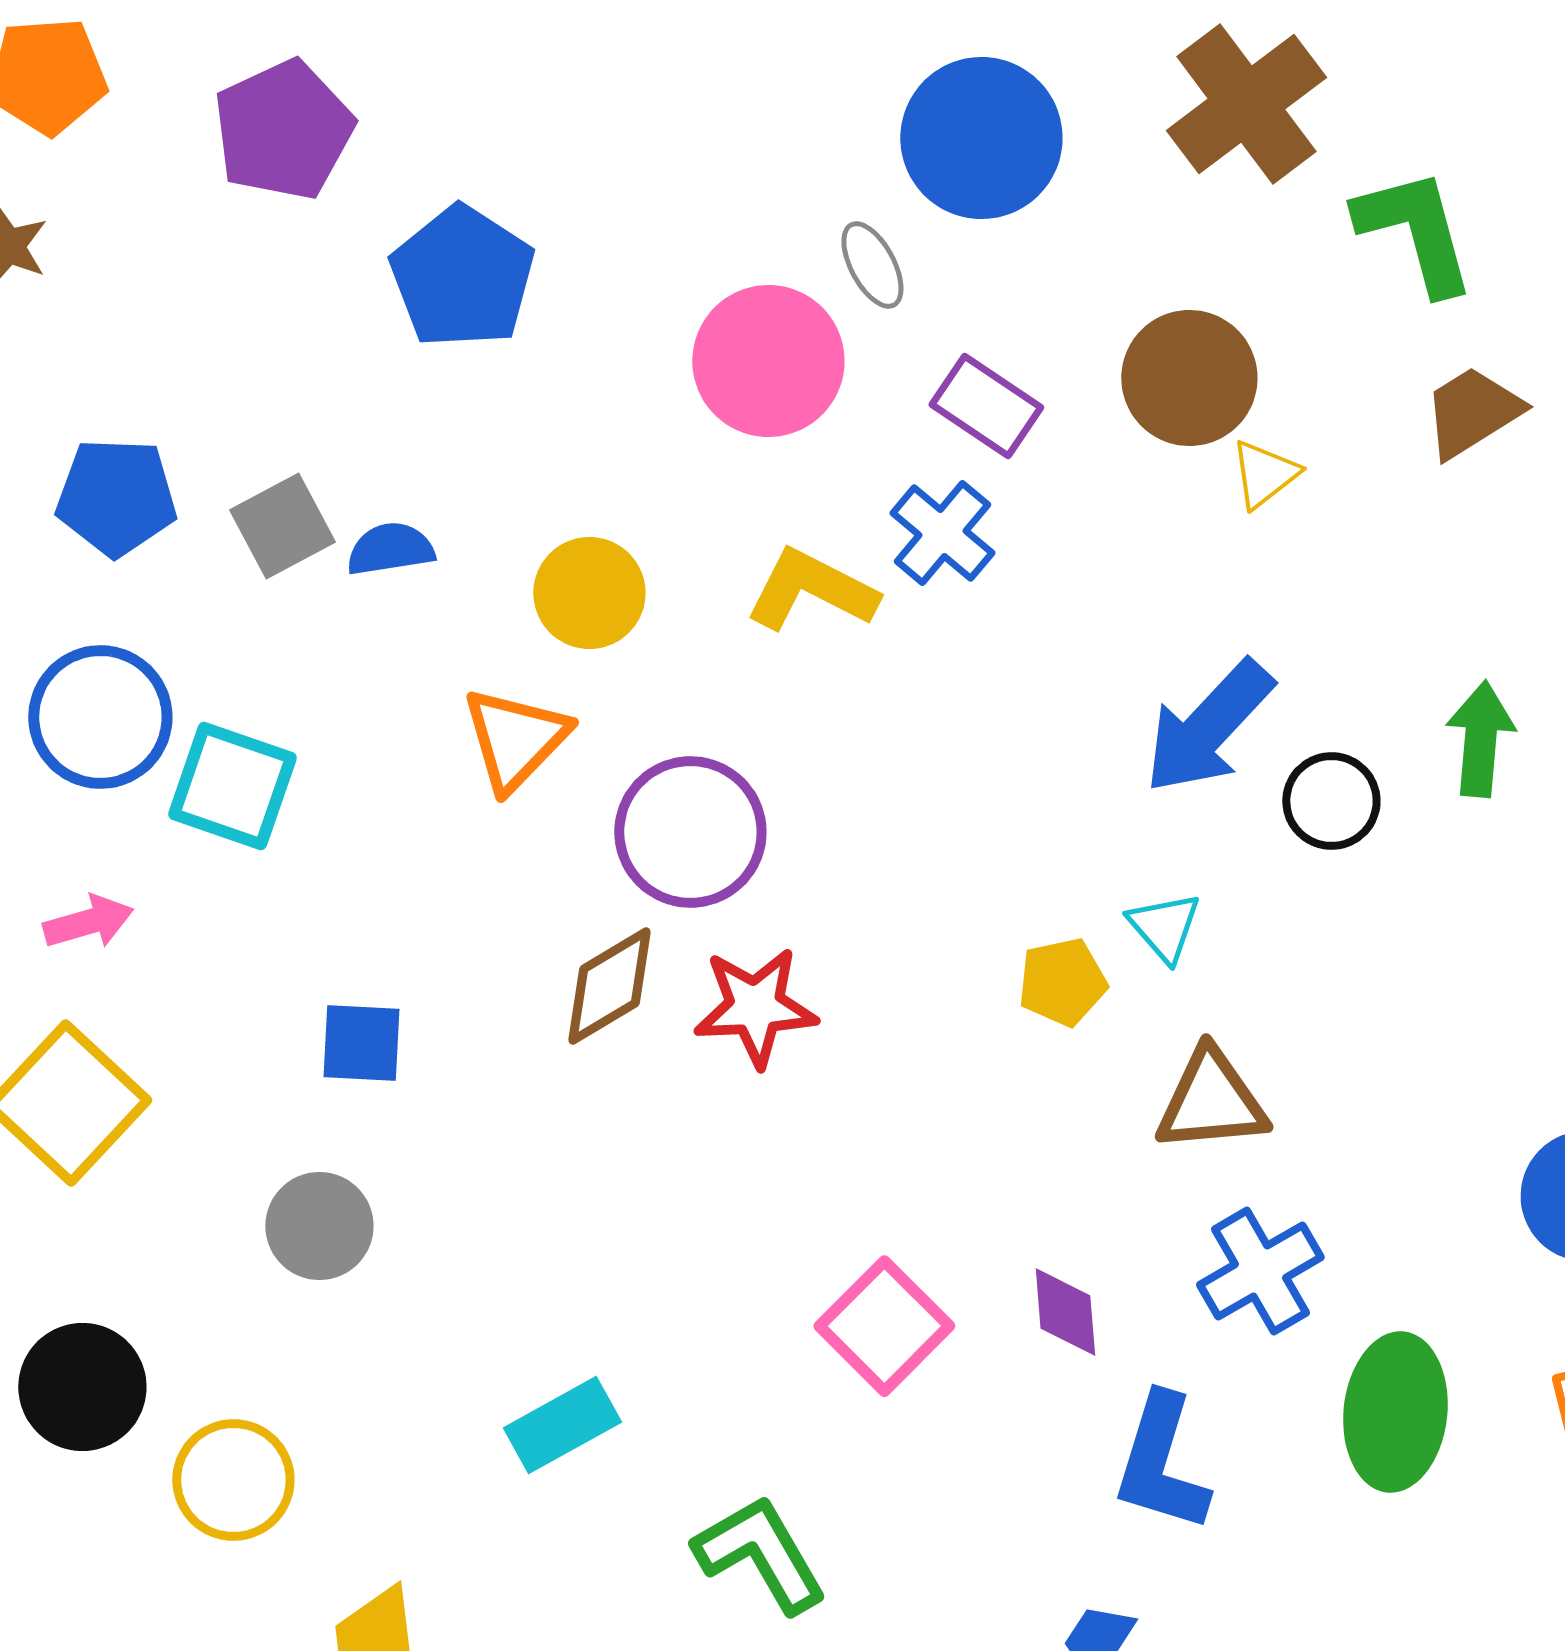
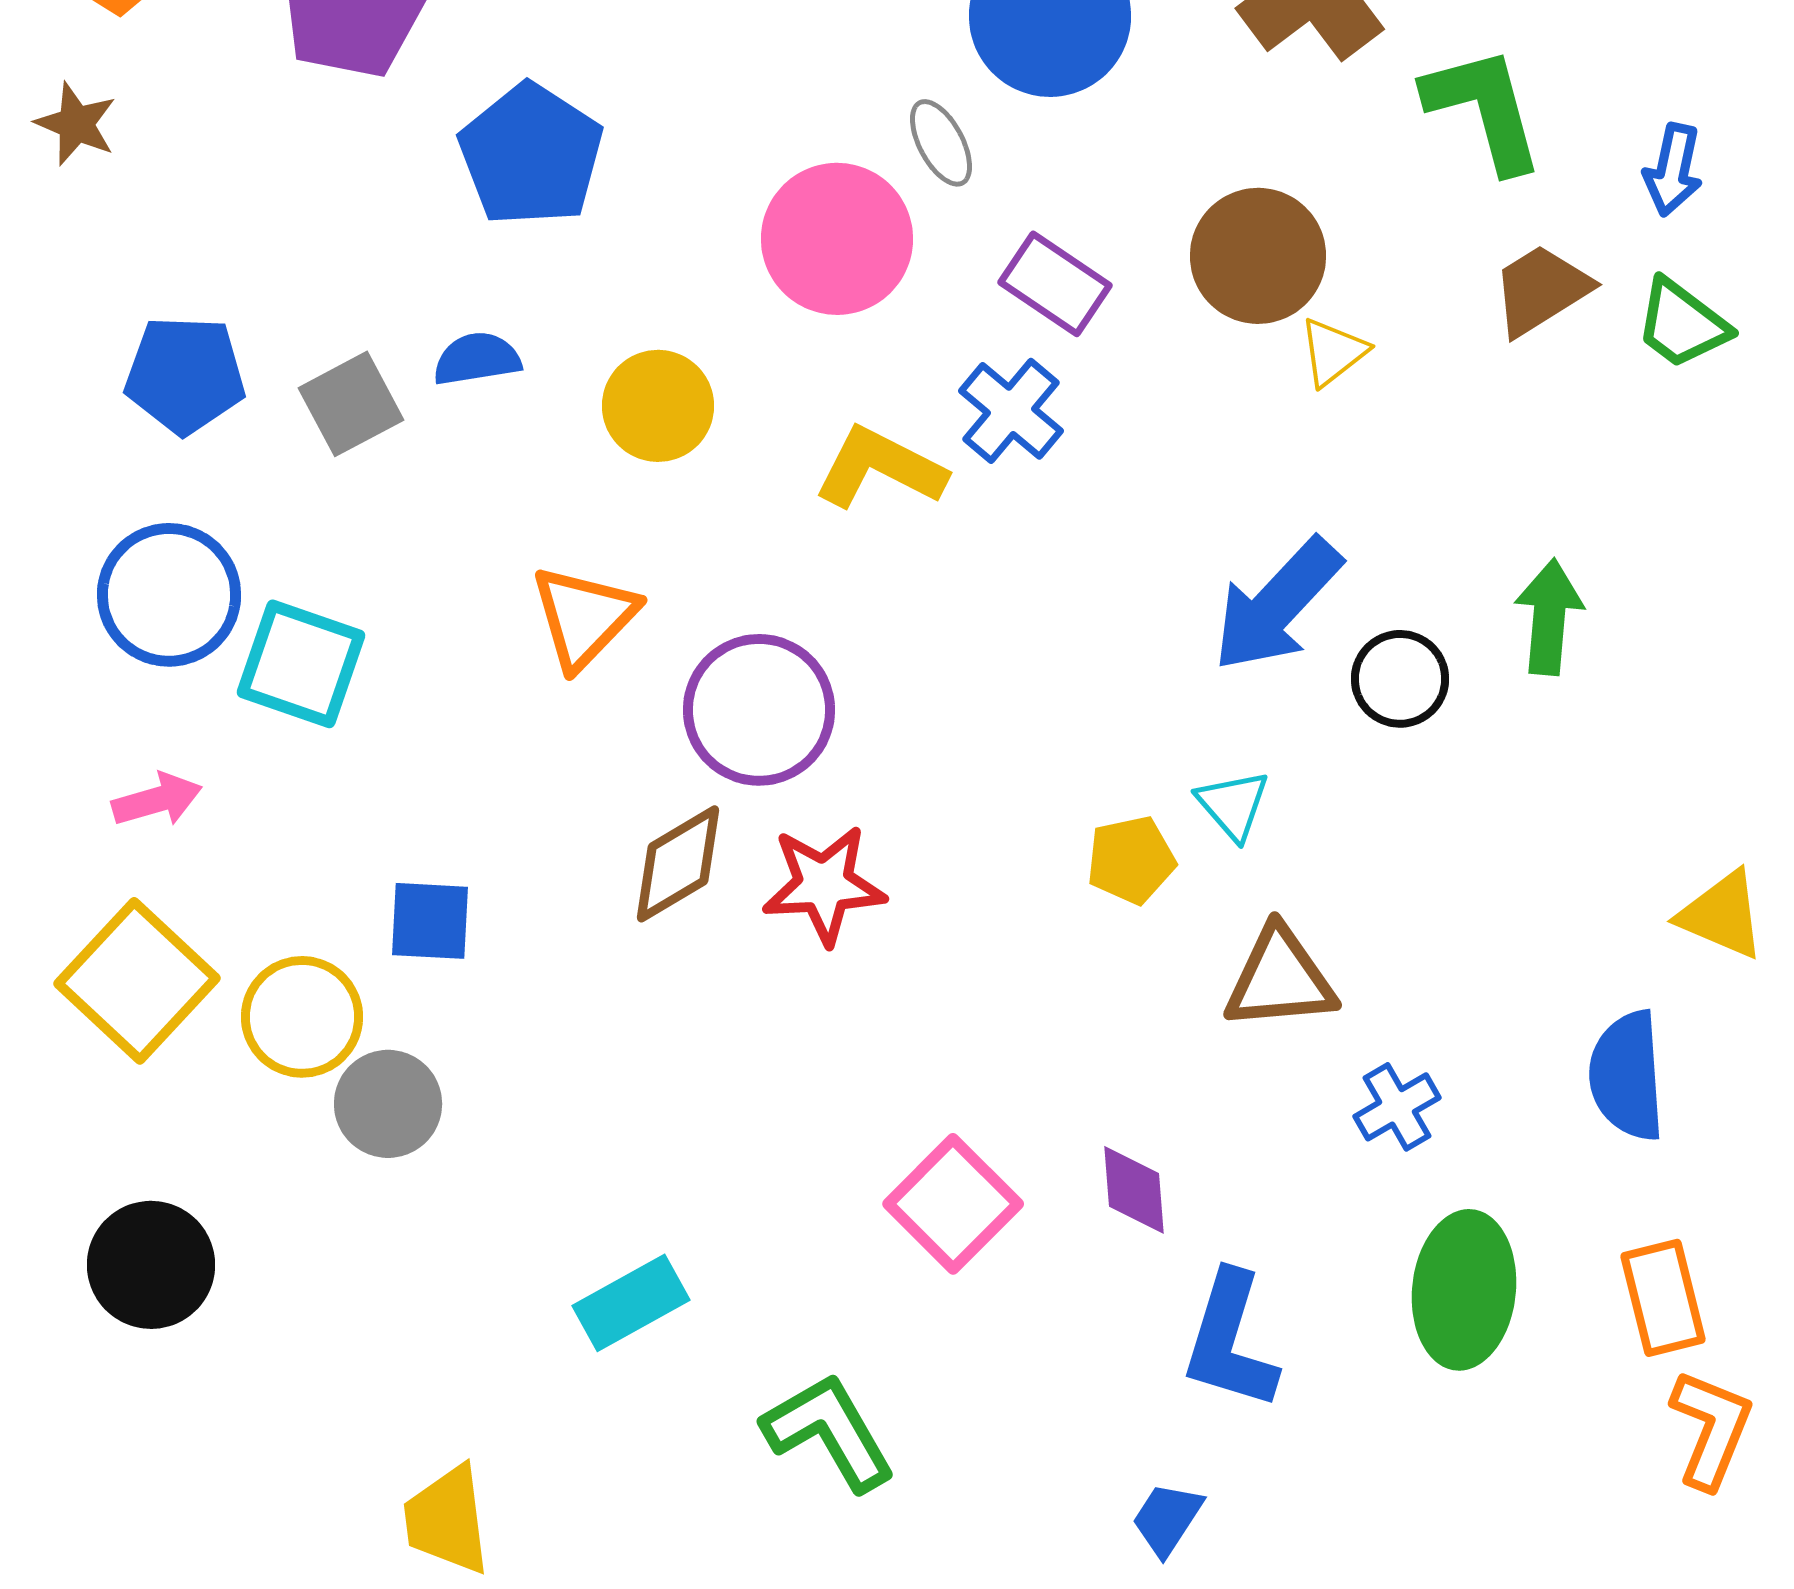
blue semicircle: (390, 549) -> (477, 359), moved
yellow circle: (589, 593) -> (658, 406), moved
blue cross: (1260, 1271) -> (1397, 1107), moved, size x0.7
yellow circle: (233, 1480) -> (302, 1017), moved

